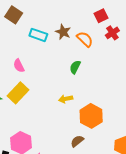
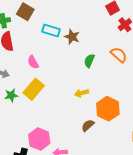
brown star: (63, 32) -> (72, 37), moved
orange semicircle: (85, 39) -> (119, 55), moved
brown semicircle: (77, 141) -> (88, 125), moved

